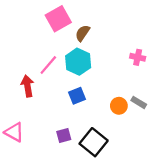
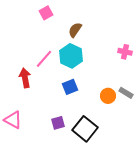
pink square: (58, 19) -> (46, 13), moved, size x0.6

